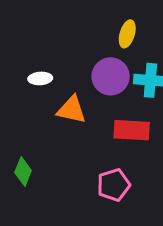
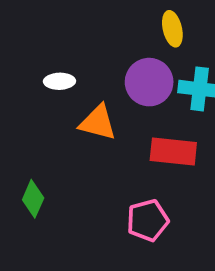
yellow ellipse: (127, 34) -> (172, 29), turned -32

